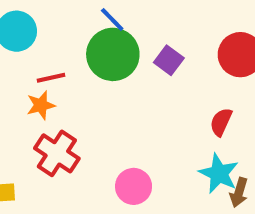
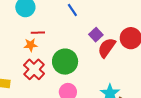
green circle: (113, 54) -> (65, 62), moved
red semicircle: (221, 122) -> (107, 48), moved, size x1.5

